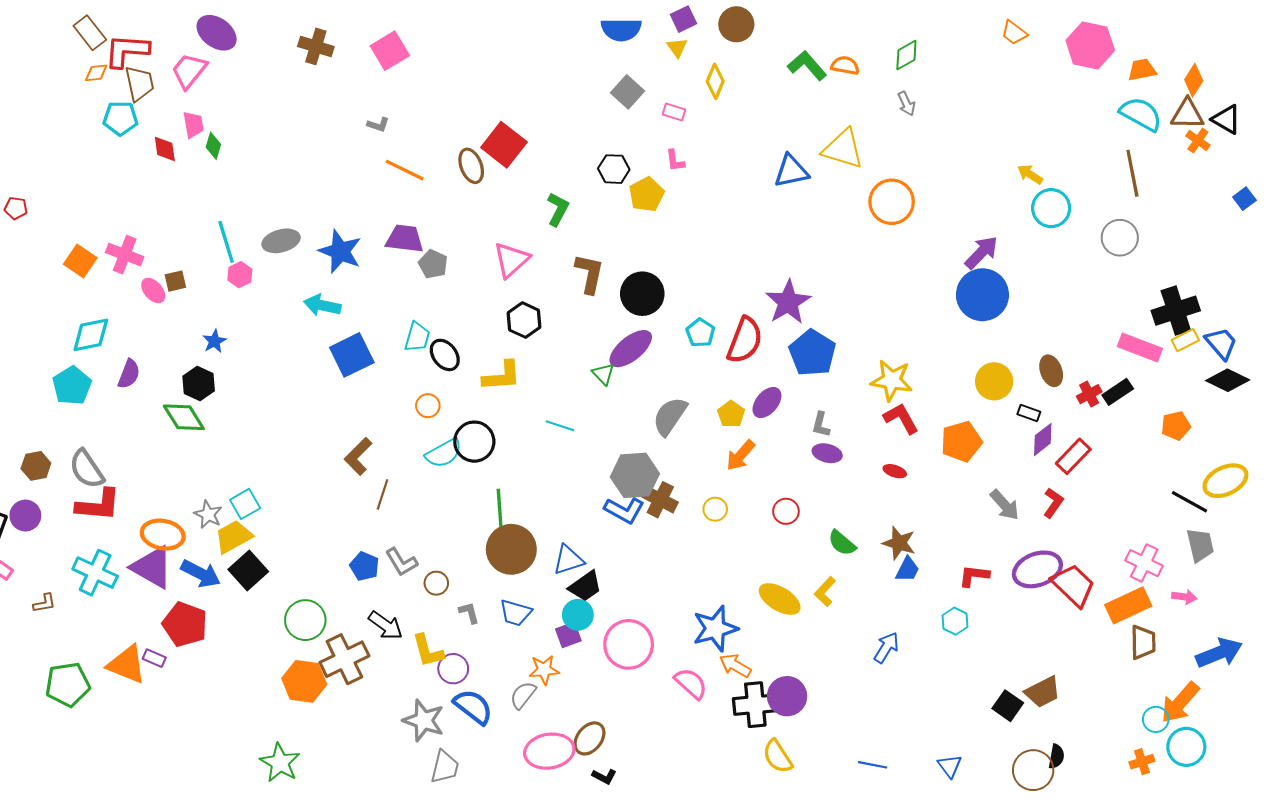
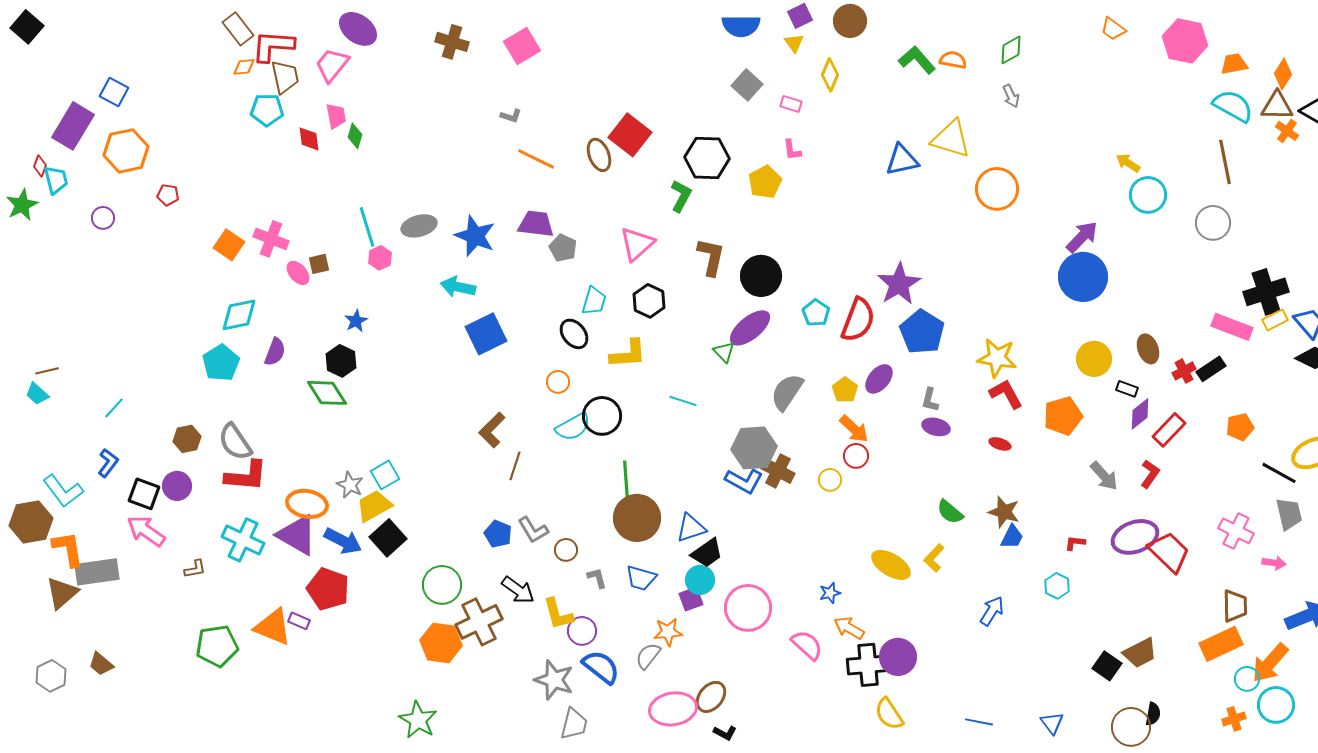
black hexagon: (614, 169) -> (707, 158), moved, size x1.5
cyan trapezoid: (417, 337) -> (594, 301), moved
orange pentagon: (1176, 426) -> (1240, 427), moved
orange arrow: (741, 455) -> (854, 429), turned -88
red circle: (786, 511) -> (856, 456), moved
red L-shape: (974, 576) -> (1075, 543), size x0.7
orange rectangle: (1128, 605) -> (1221, 644), moved
blue star: (715, 629) -> (830, 593), size x0.5

